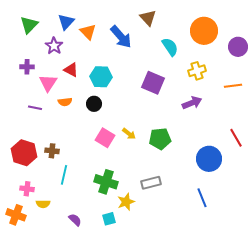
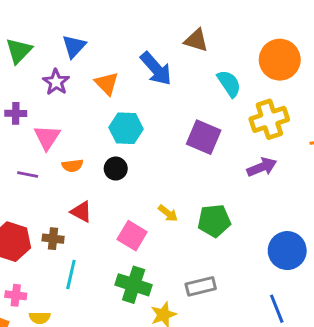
brown triangle: (148, 18) -> (196, 40), turned -30
orange triangle: (88, 32) -> (107, 84), moved
red triangle: (71, 70) -> (81, 212), moved
yellow cross: (197, 71) -> (269, 119), size x1.4
pink square: (105, 138) -> (132, 236), moved

